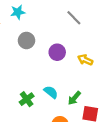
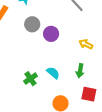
purple circle: (57, 52) -> (51, 34), moved
green arrow: (74, 98) -> (80, 71), moved, turned -32

